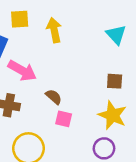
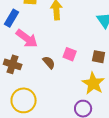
pink square: (64, 119) -> (70, 54), moved

